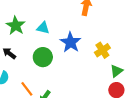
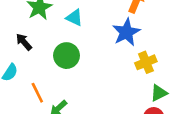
blue star: (71, 42) -> (126, 32), moved

